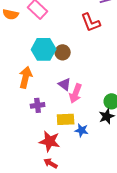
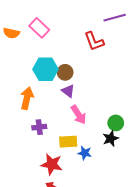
purple triangle: (65, 84) -> (68, 91), moved
pink arrow: (76, 93) -> (79, 115), turned -54

